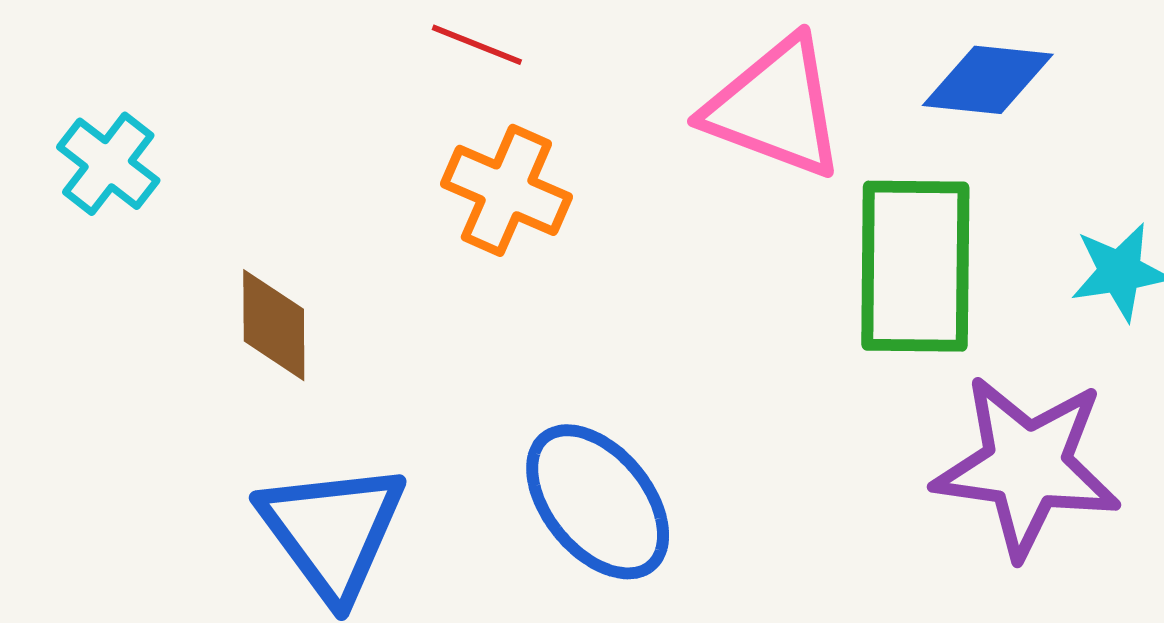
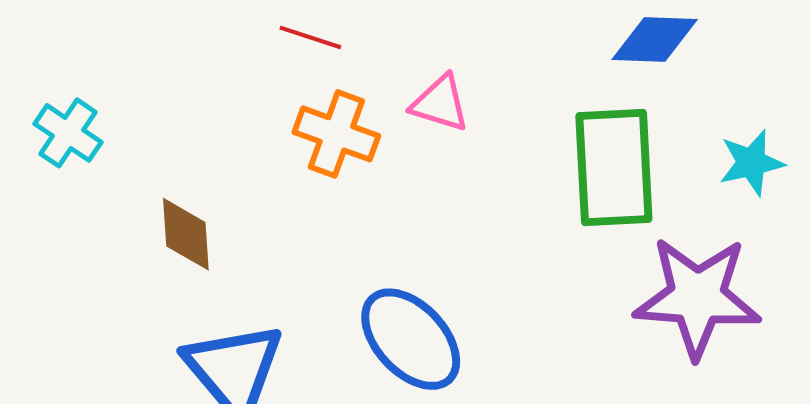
pink triangle: (775, 108) -> (440, 103), moved, size x0.6

